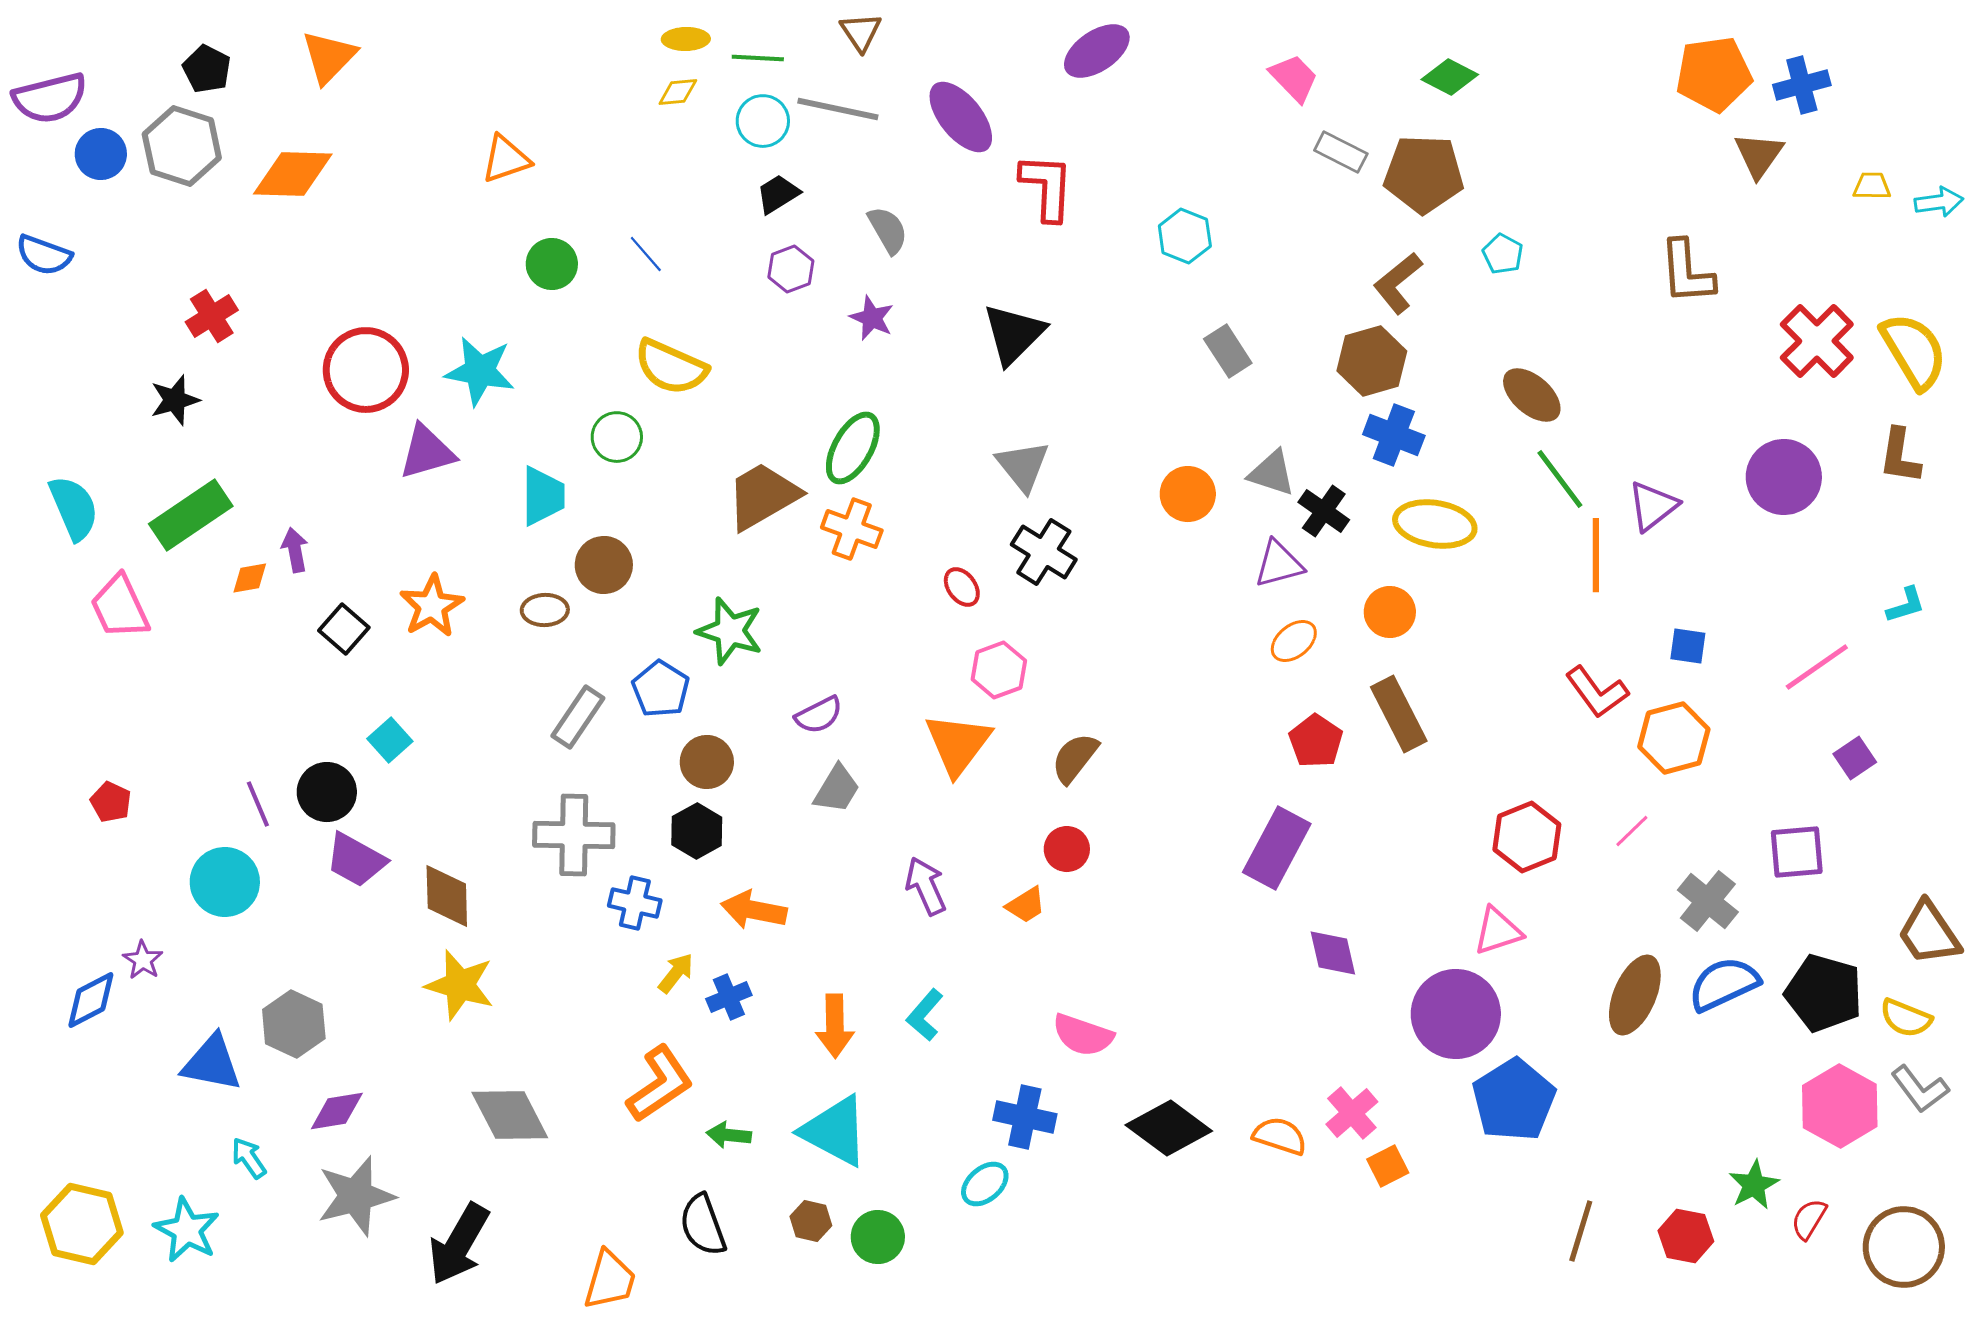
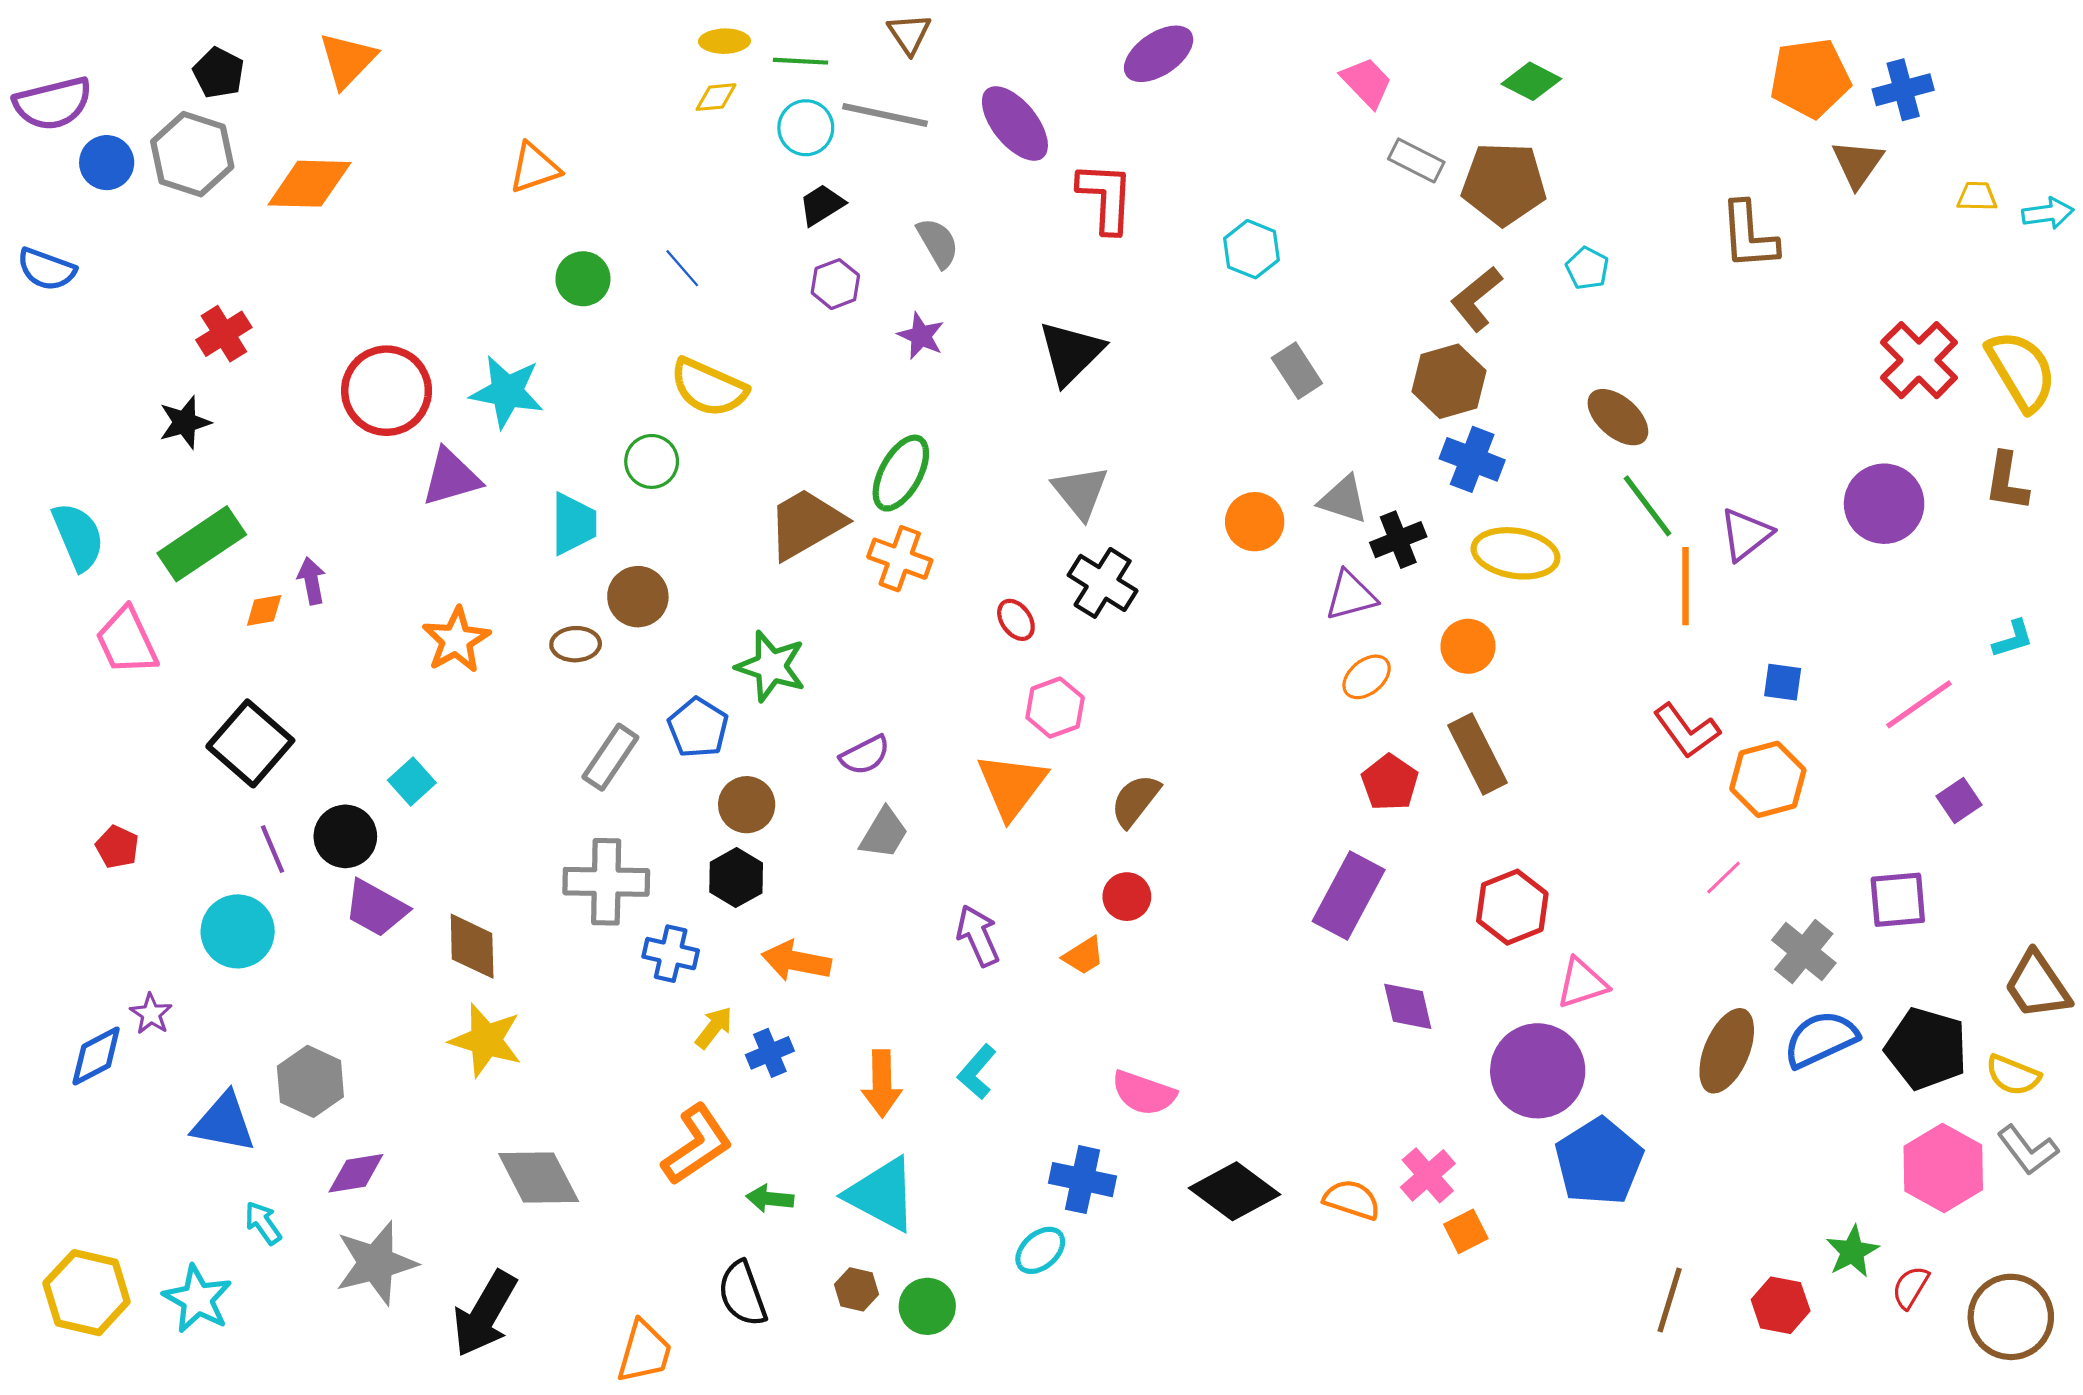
brown L-shape: (1687, 272) -> (1749, 235), moved
black cross: (1324, 511) -> (1398, 540), turned 33
black square: (344, 629) -> (250, 743), moved, size x1.6
red hexagon: (1527, 837) -> (1512, 907), moved

